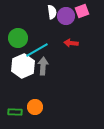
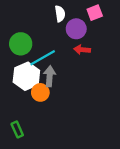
purple circle: (66, 16) -> (76, 29), moved
orange circle: (35, 107) -> (40, 92), moved
green rectangle: (15, 112) -> (17, 129), turned 64

